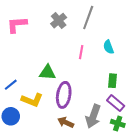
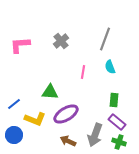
gray line: (88, 17) -> (105, 39), moved
purple ellipse: (64, 95) -> (66, 114), turned 50

